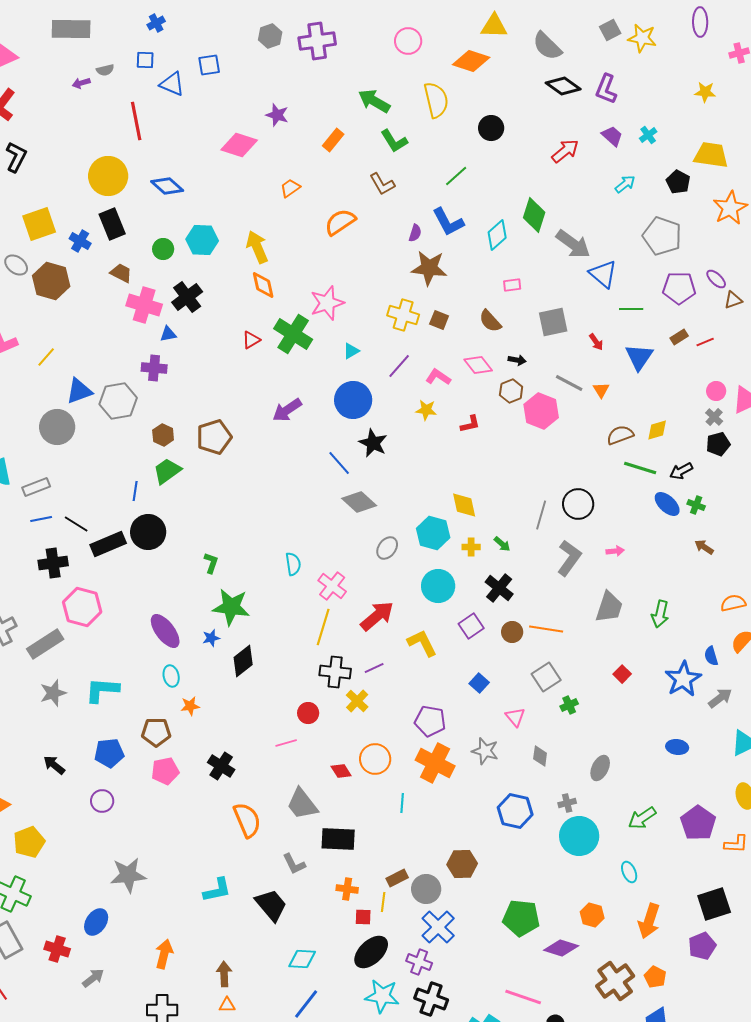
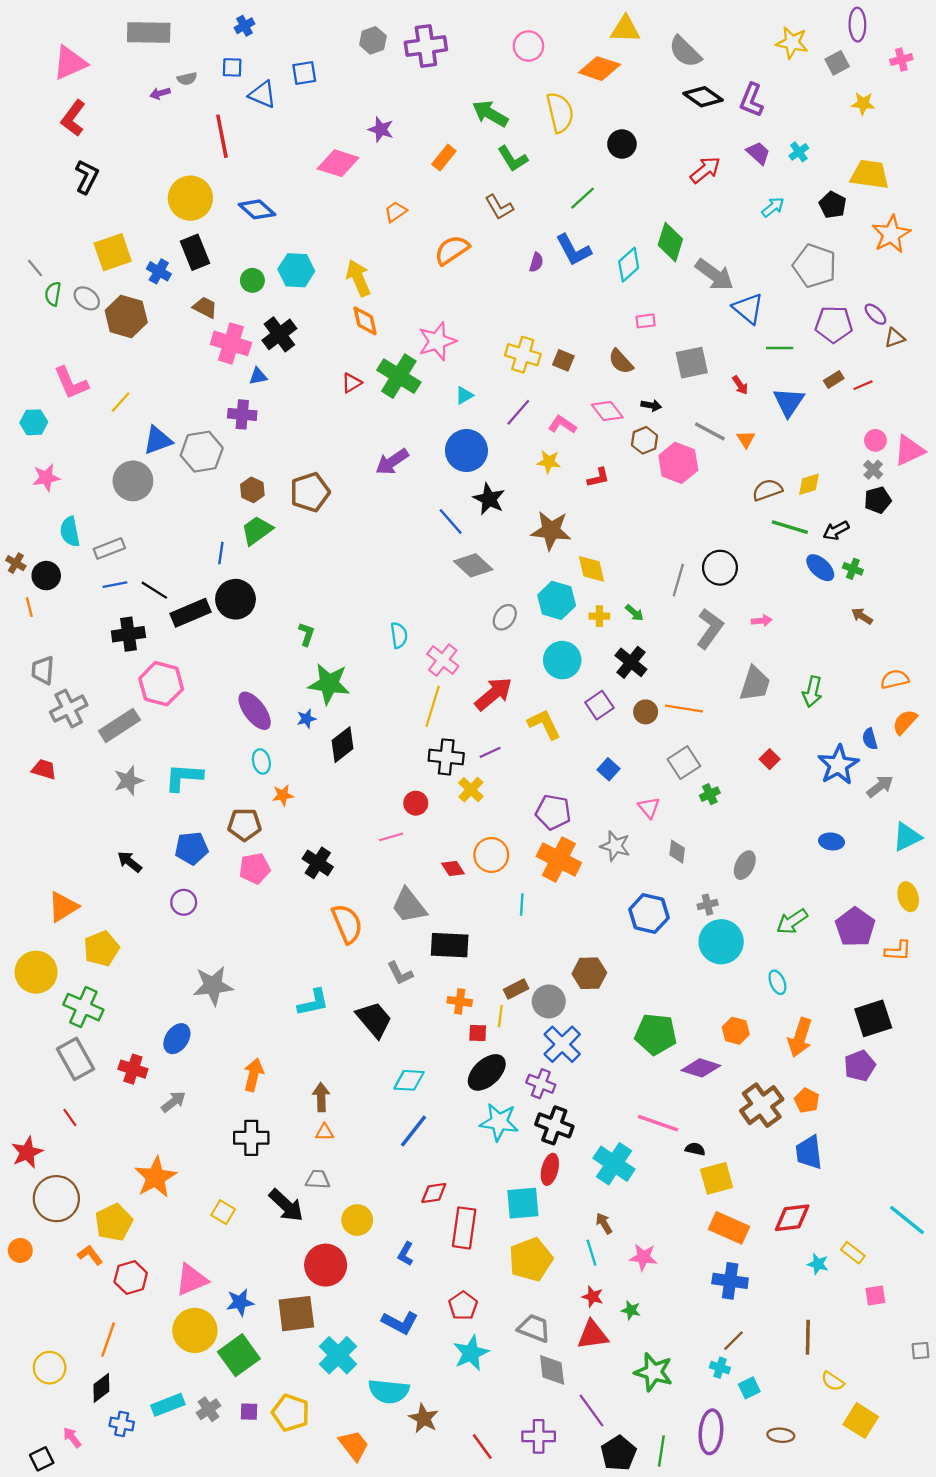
gray square: (610, 30) -> (837, 63), moved
brown star: (429, 268) -> (551, 530), moved

